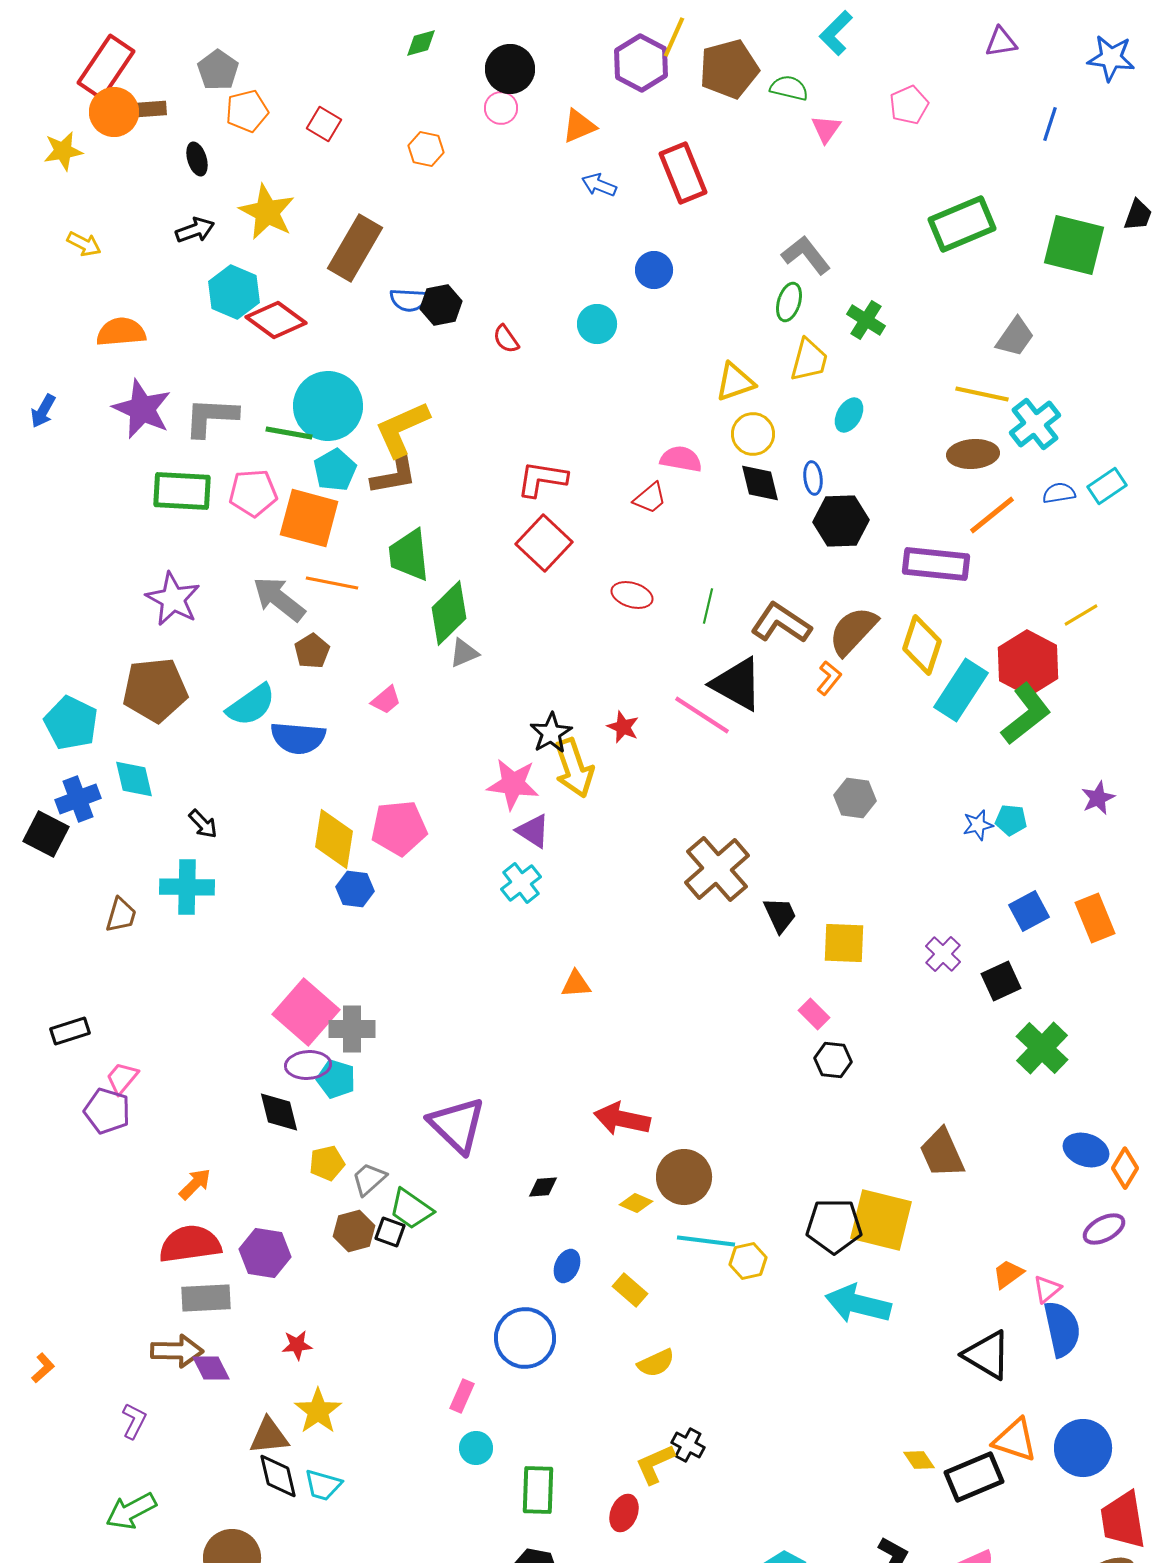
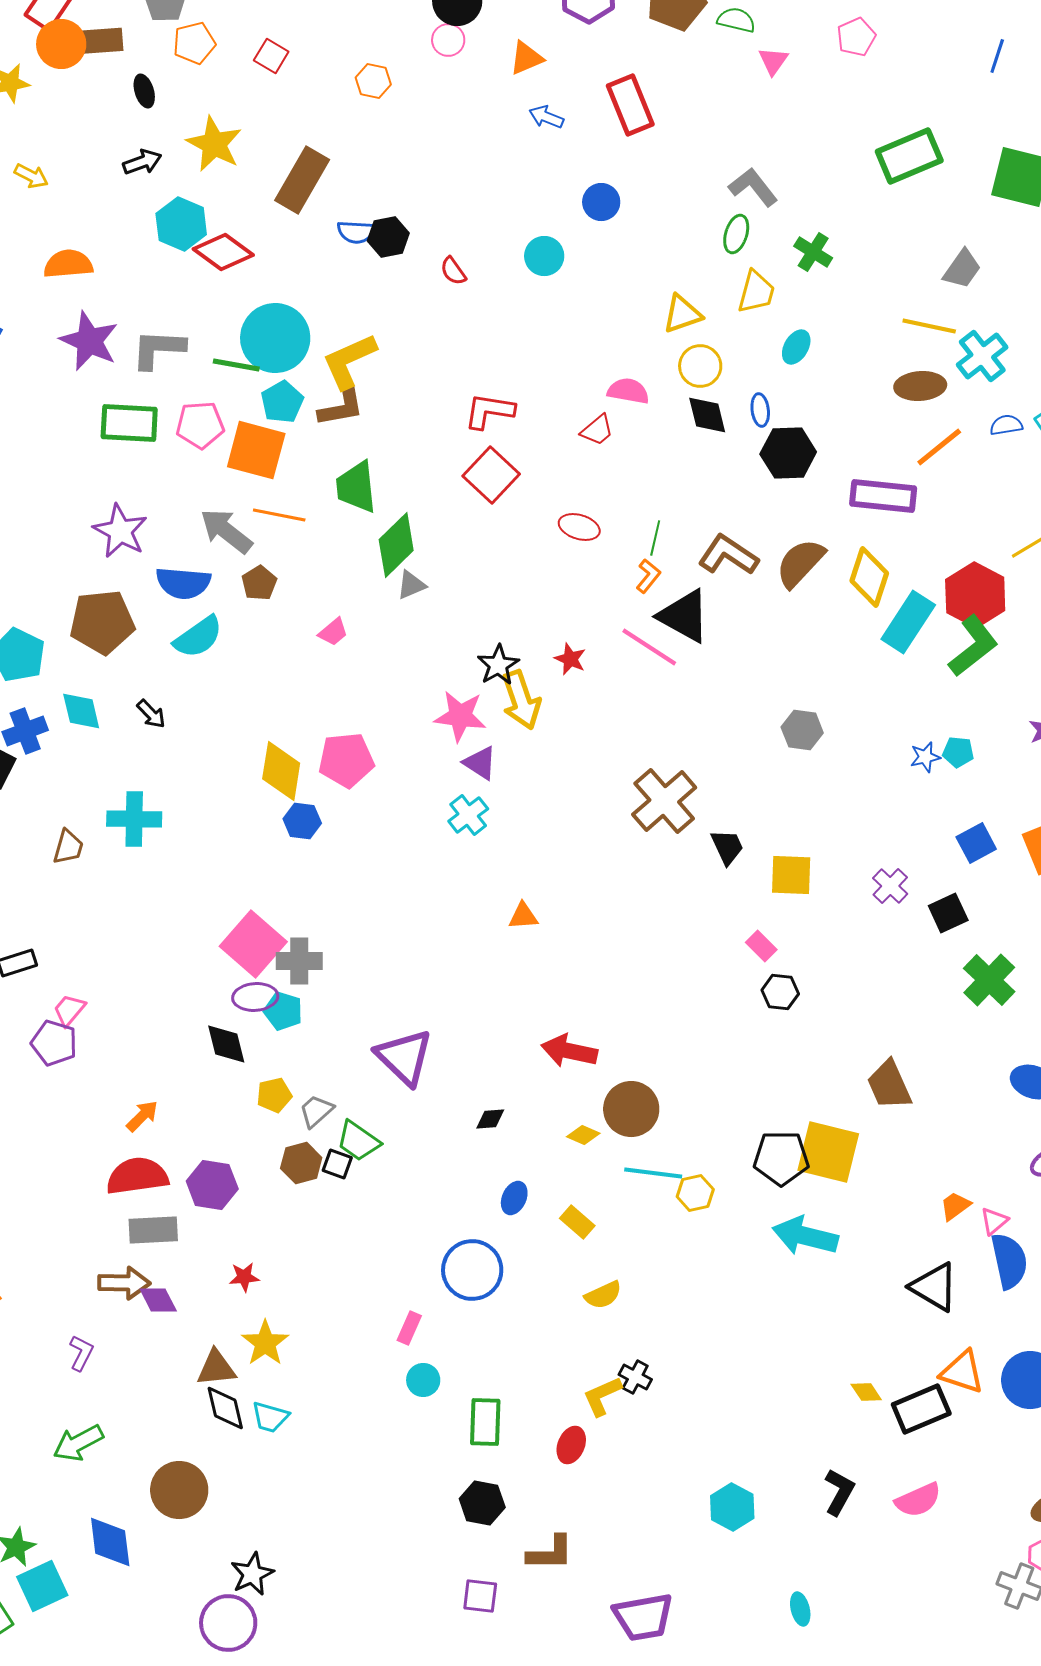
brown rectangle: (151, 109) -> (98, 41), size x1.6
orange L-shape: (829, 678) -> (648, 576), moved
blue semicircle: (298, 738) -> (183, 583), moved
black arrow: (203, 824) -> (151, 714), moved

